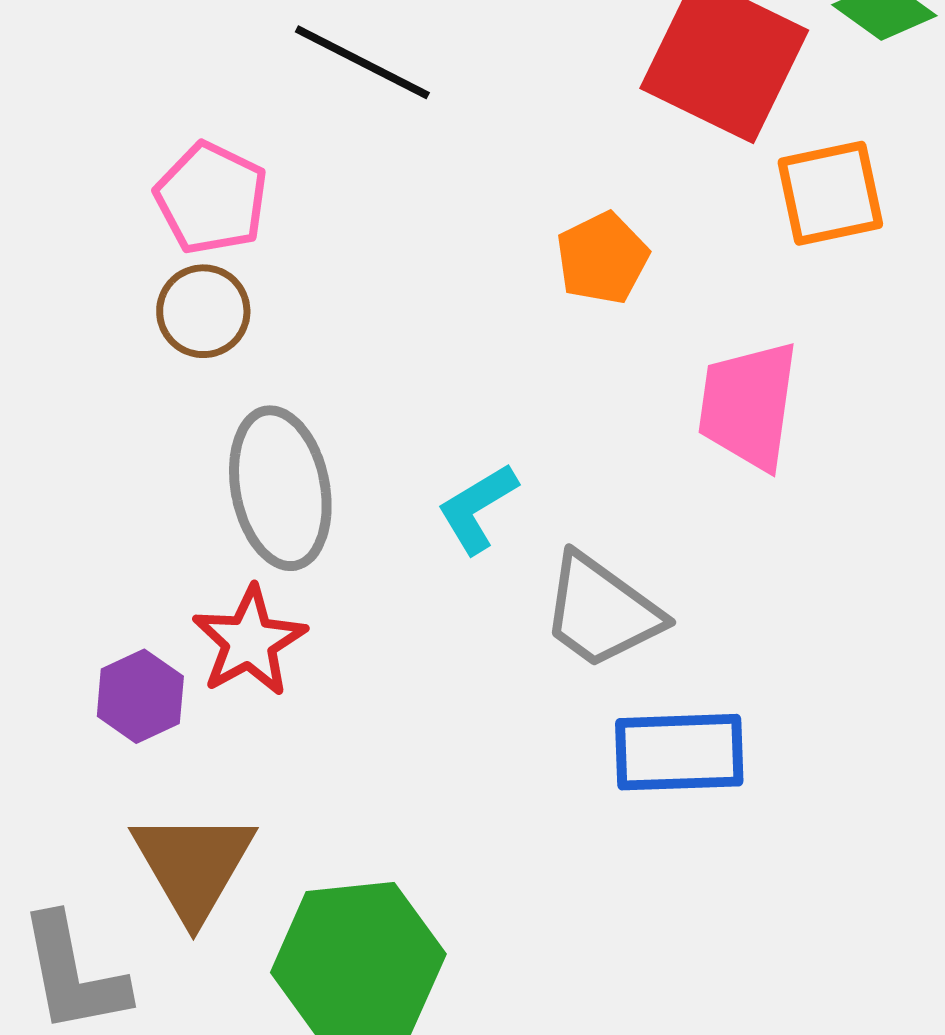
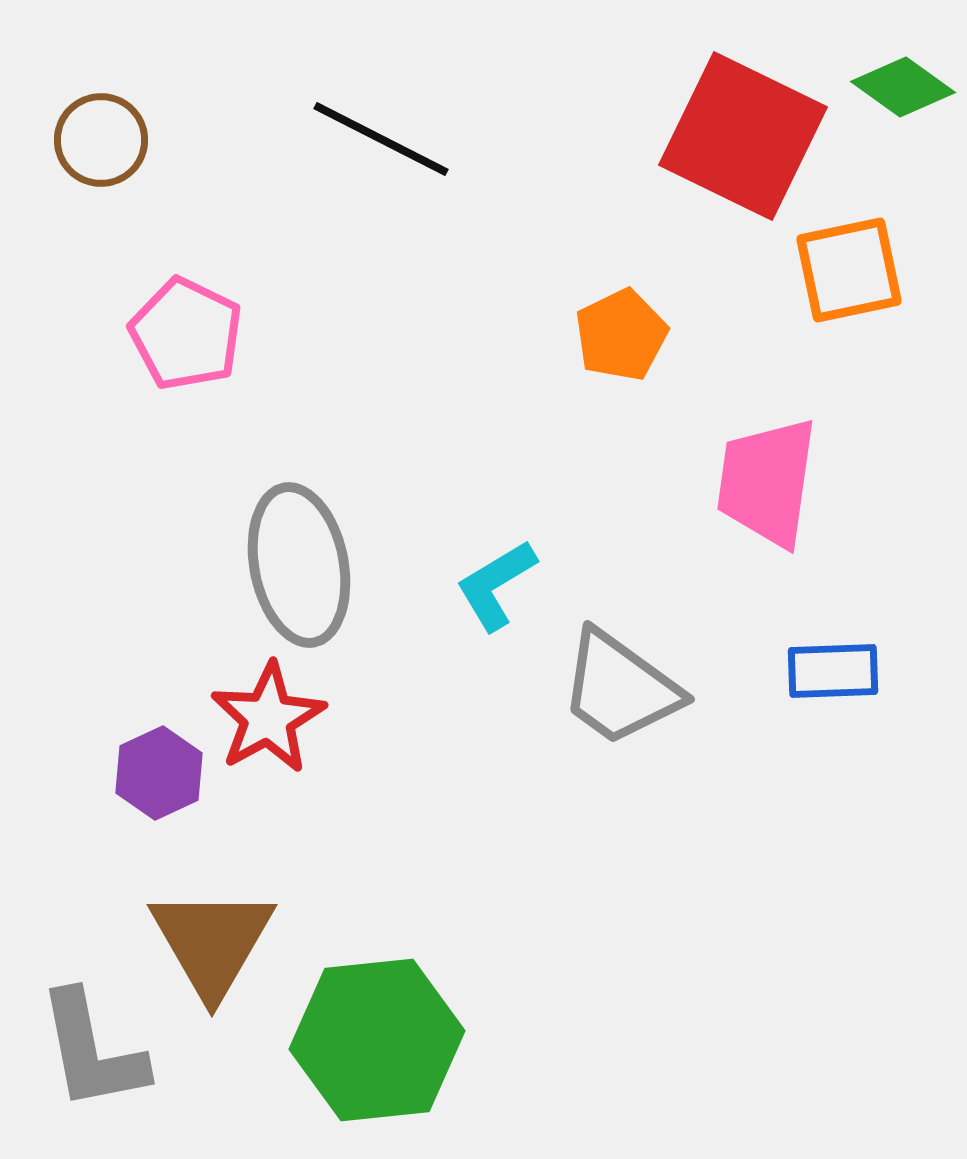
pink pentagon: (211, 198) -> (186, 334), moved
brown circle: (203, 311) -> (101, 140), moved
blue rectangle: (679, 752) -> (833, 671), moved, size x0.7

